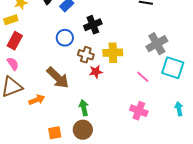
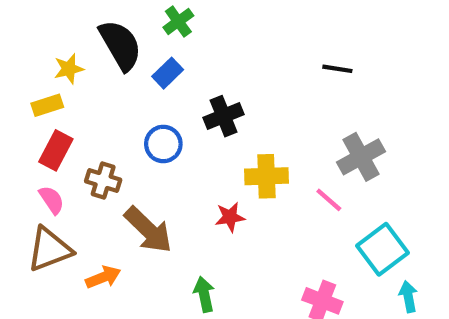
brown cross: (86, 55) -> (103, 181), moved
cyan square: (173, 68) -> (383, 249), moved, turned 35
pink line: (143, 77) -> (329, 200), moved

